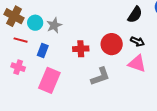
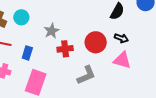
cyan circle: (35, 23) -> (21, 17), moved
gray star: (54, 25) -> (52, 31), moved

